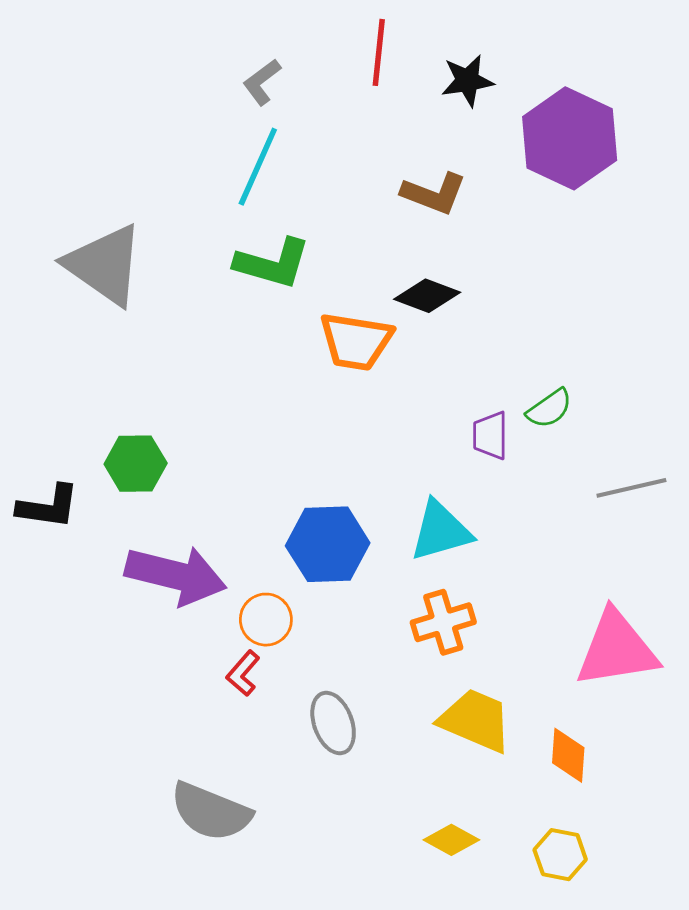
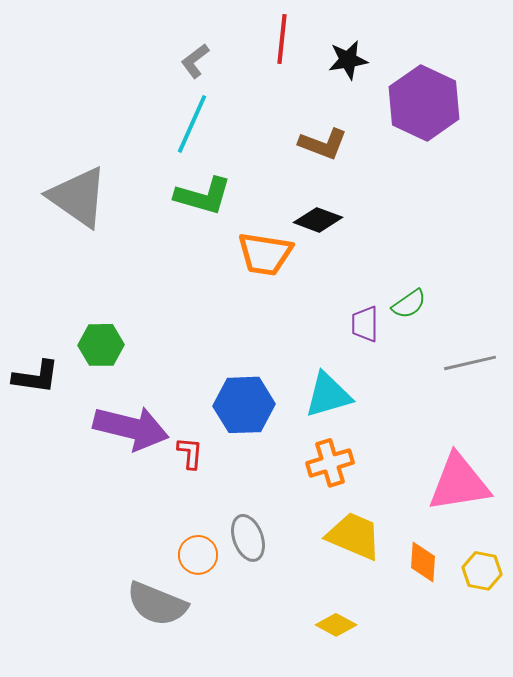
orange circle: (266, 620) -> (198, 555), moved
red L-shape: (243, 673) -> (190, 453), moved, turned 144
yellow hexagon: (560, 855) -> (482, 571), moved

